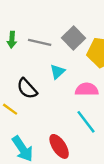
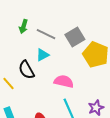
cyan triangle: (58, 72) -> (43, 55), moved
pink semicircle: (87, 89) -> (64, 81), moved

